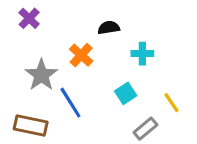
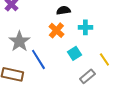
orange cross: (81, 55) -> (56, 30), moved

